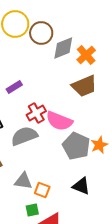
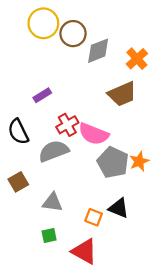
orange cross: (86, 55) -> (137, 59), moved
orange square: (42, 190) -> (94, 217), moved
green square: (32, 210) -> (49, 235), moved

